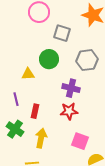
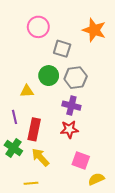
gray hexagon: (87, 60) -> (76, 78), moved
red rectangle: (35, 111) -> (34, 129), size x1.5
yellow arrow: (41, 138) -> (40, 157), turned -54

